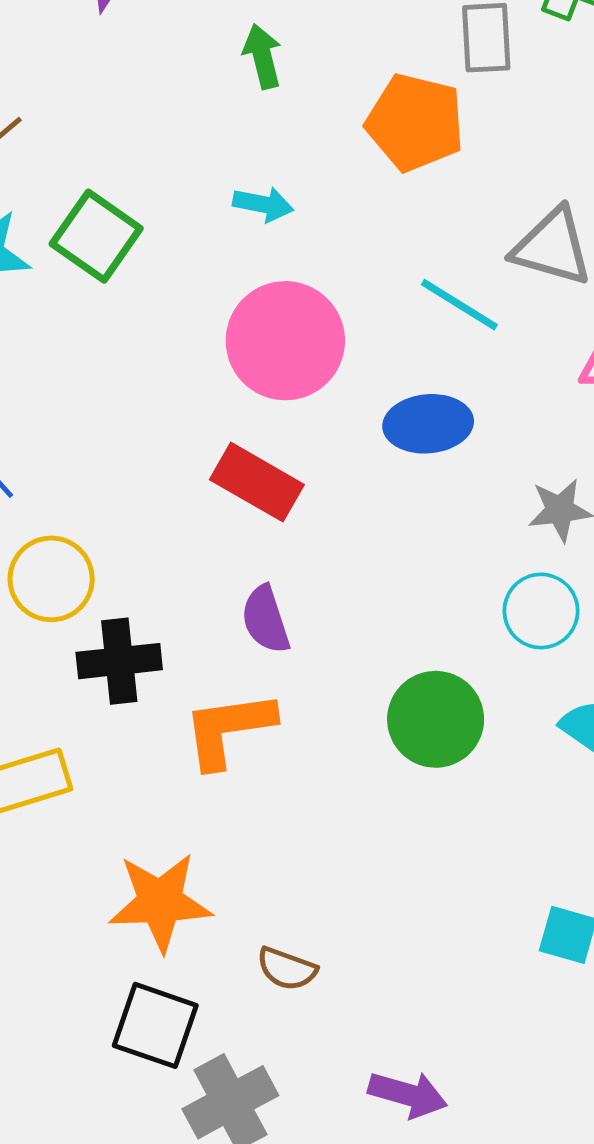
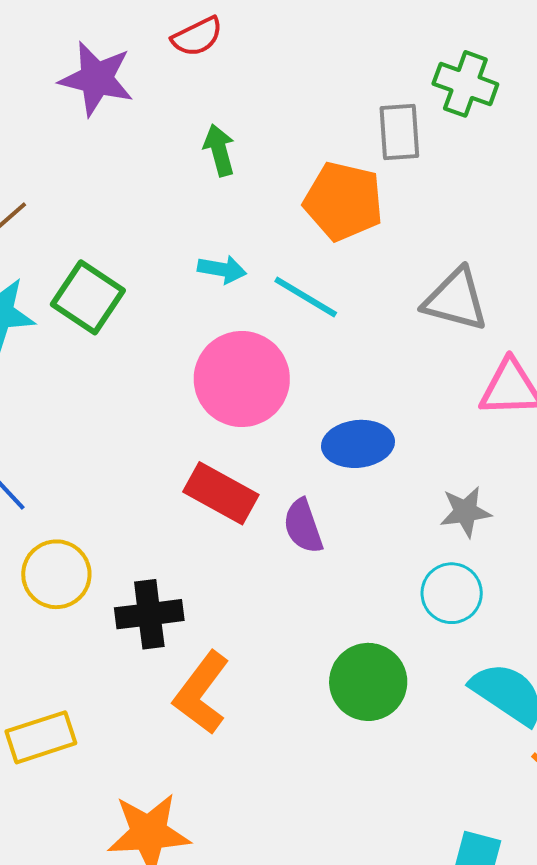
cyan line: (459, 305) -> (306, 297), moved
purple semicircle: (265, 620) -> (303, 526), moved
black cross: (119, 661) -> (149, 614), moved
orange L-shape: (229, 729) -> (201, 693), turned -44

